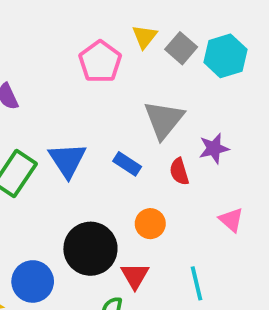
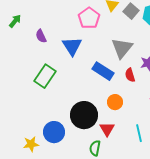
blue triangle: (67, 160) -> (72, 46), moved
blue rectangle: (127, 164) -> (103, 71), size x1.5

